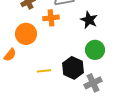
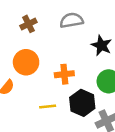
orange cross: (51, 18) -> (64, 74), moved

